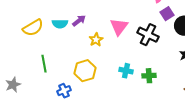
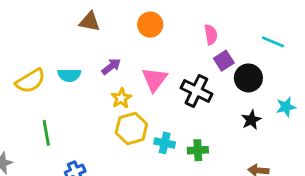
purple arrow: (79, 21) -> (111, 66), moved
yellow hexagon: (85, 71) -> (131, 129), moved

